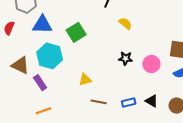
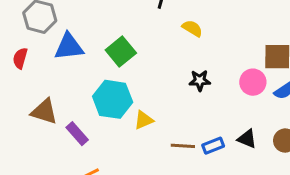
cyan hexagon: (50, 56) -> (113, 99), moved
pink circle: (151, 64) -> (253, 82), moved
brown line: (99, 102) -> (183, 146), moved

